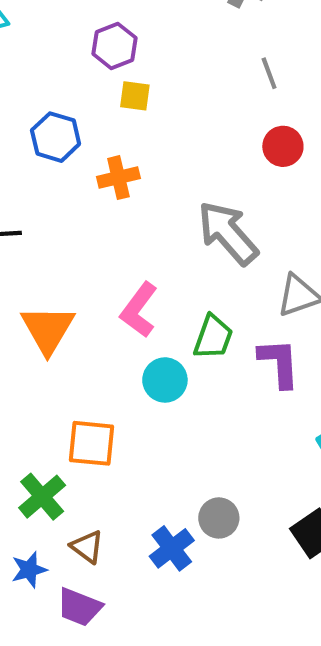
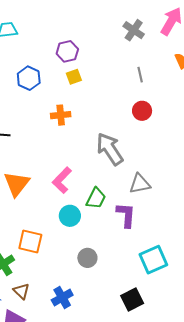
yellow square: (135, 96) -> (74, 77), turned -35
blue hexagon: (56, 137) -> (29, 78), moved
gray circle: (219, 518) -> (87, 258), moved

